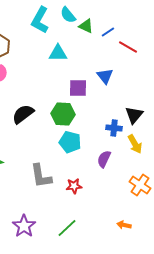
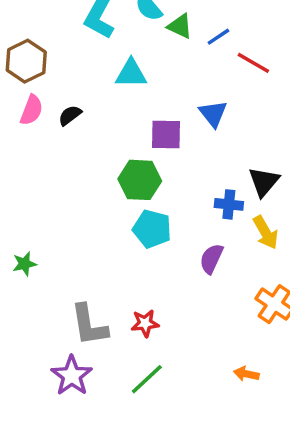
black semicircle: (23, 114) -> (70, 115), moved, size x0.6
gray L-shape: (41, 176) -> (89, 325), moved
red star: (74, 186) -> (145, 323), moved

